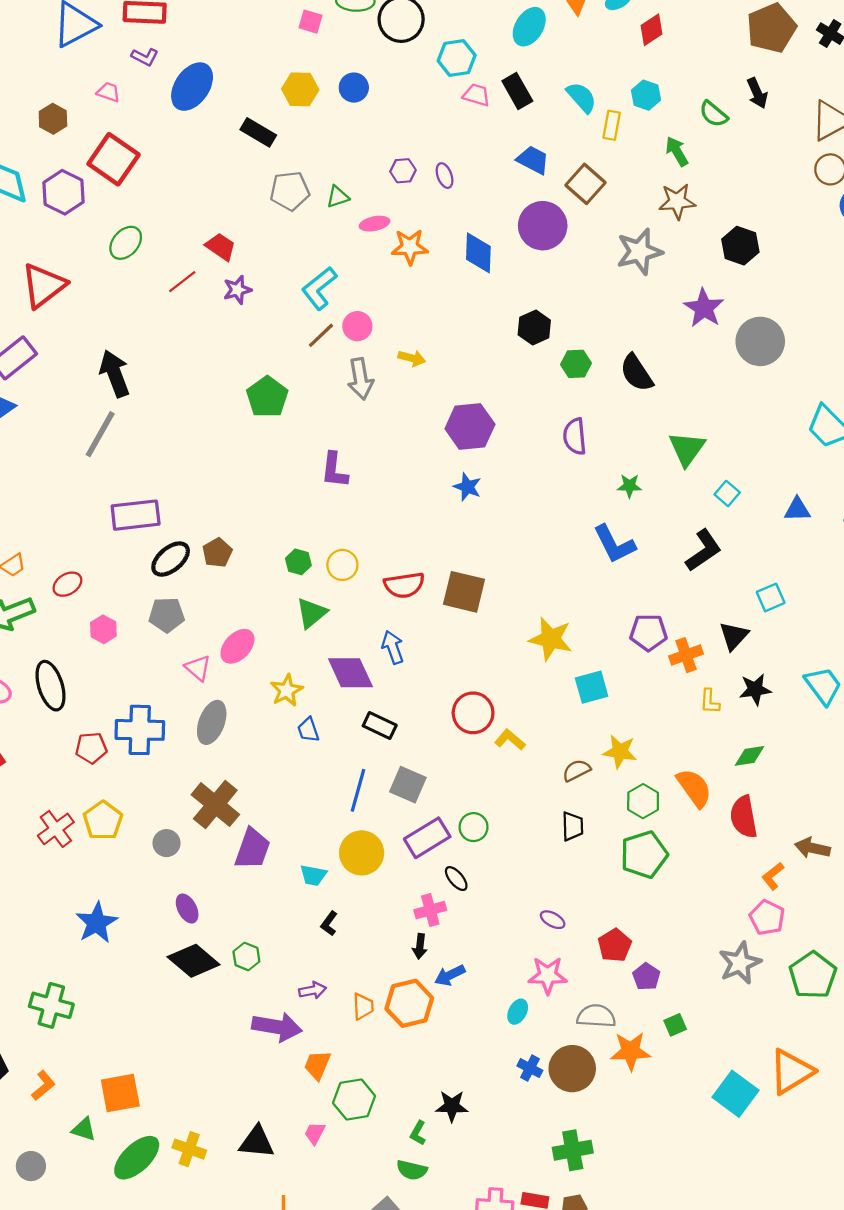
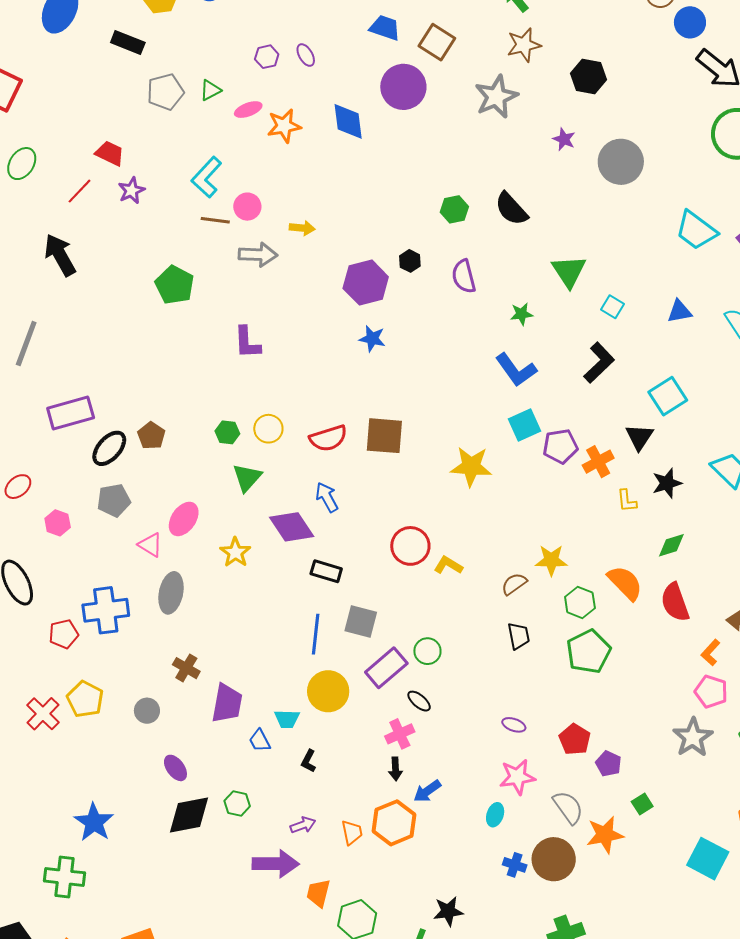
purple star: (704, 308) -> (564, 139), size x0.6
black hexagon: (534, 328) -> (410, 261), moved, size x0.7
brown line: (321, 335) -> (215, 220), turned 60
black arrow: (115, 374) -> (60, 255), moved
gray arrow: (360, 379) -> (258, 255), turned -69
cyan square: (771, 597) -> (668, 396), size x1.4
cyan square: (592, 687) -> (524, 425), moved
blue trapezoid: (308, 730) -> (260, 741), moved
brown cross: (215, 805) -> (186, 668), size x0.6
blue star: (97, 923) -> (94, 822), moved
black diamond: (194, 961) -> (189, 815), turned -42
gray semicircle: (596, 1016) -> (568, 807), turned 60

